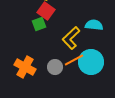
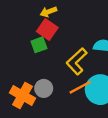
gray circle: (55, 67) -> (44, 88), moved

